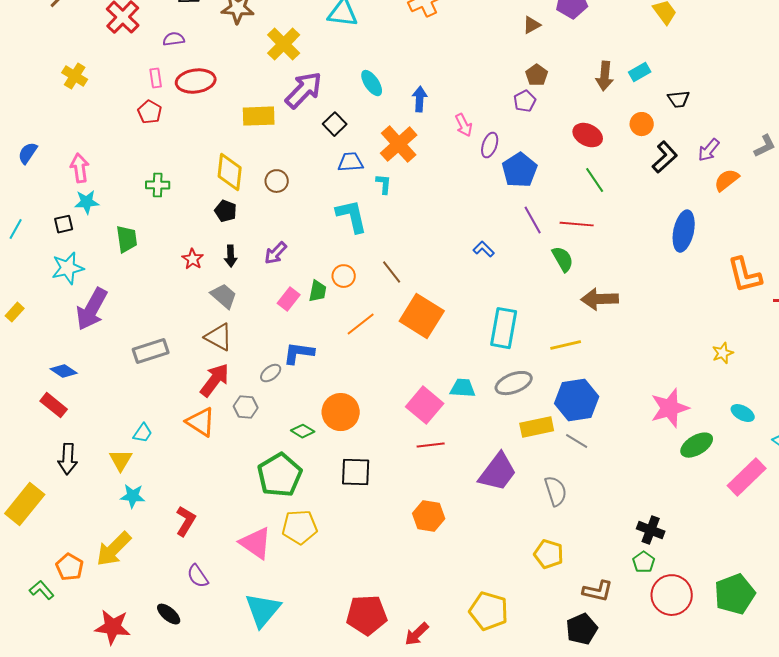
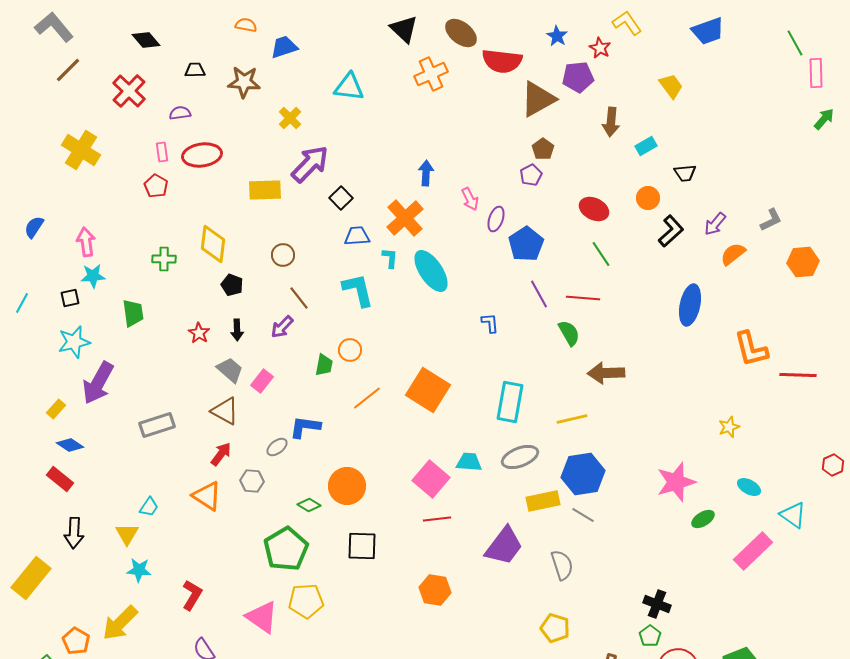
brown triangle: (532, 25) -> (538, 99), size x2.0
yellow cross: (284, 44) -> (290, 118), size x0.7
yellow cross: (75, 76) -> (81, 150), size x1.5
brown arrow: (605, 76) -> (611, 122), moved
cyan ellipse: (372, 83) -> (431, 271), moved, size x1.6
yellow diamond: (230, 172) -> (213, 244), moved
blue L-shape: (484, 249) -> (490, 323), turned 40
brown line: (392, 272) -> (299, 298), moved
pink rectangle: (289, 299) -> (262, 381), moved
yellow rectangle: (15, 312) -> (56, 409), moved
red arrow: (215, 380) -> (221, 454), size x0.7
green ellipse: (697, 445) -> (703, 519), size x0.7

